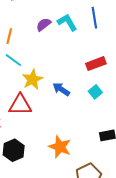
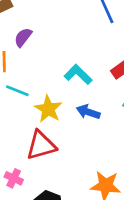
cyan L-shape: (67, 22) -> (78, 74), moved
purple semicircle: (44, 24) -> (23, 37), moved

